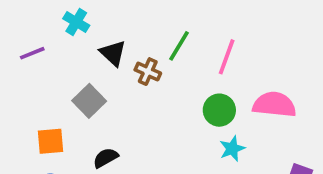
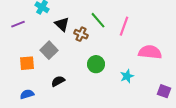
green line: (179, 46) -> (98, 20), turned -72
green circle: (219, 110) -> (96, 64), moved
orange square: (51, 141) -> (27, 63), moved

